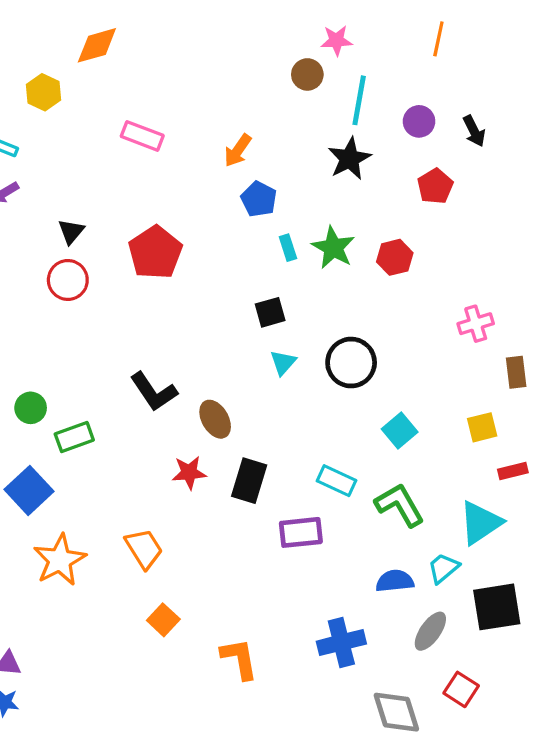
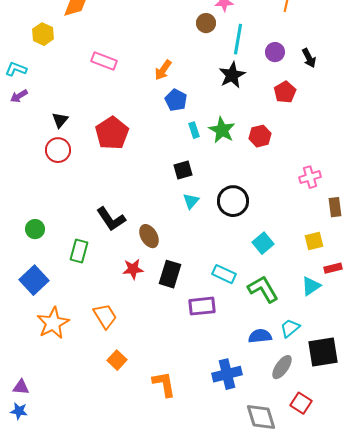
green rectangle: (74, 437) -> (79, 251), moved, turned -55
cyan triangle: (481, 523) -> (311, 286), moved, size x0.7

